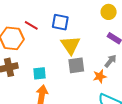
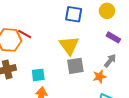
blue square: (60, 22) -> (74, 14), moved
red line: (31, 25) -> (25, 34), moved

